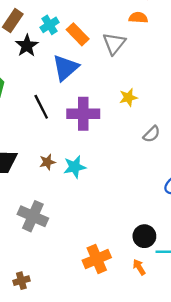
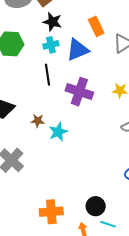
cyan cross: (50, 25) -> (51, 45), moved
black star: (27, 46) -> (52, 22), turned 30
cyan star: (75, 167) -> (58, 132), turned -30

